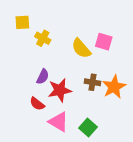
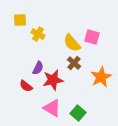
brown cross: (92, 82) -> (74, 63), moved, turned 32
red semicircle: (37, 104) -> (26, 86), moved

